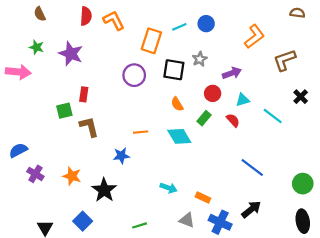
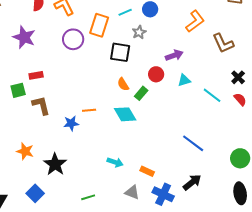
gray star: (200, 59) -> (139, 32), moved
brown L-shape: (285, 60) -> (223, 43), turned -95
purple circle: (134, 75) -> (73, 39), moved
red rectangle: (84, 94) -> (36, 75), turned 72
green rectangle: (204, 118) -> (141, 93), moved
red semicircle: (233, 120) -> (240, 99), moved
blue star: (121, 156) -> (71, 123), moved

